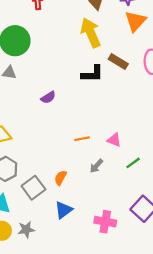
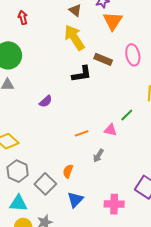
green line: (133, 163) -> (127, 115), moved

